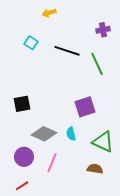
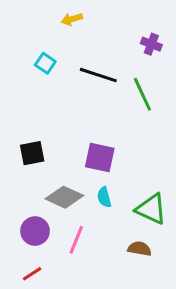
purple cross: (103, 30) -> (151, 44), turned 32
purple square: (85, 107) -> (100, 157), moved, turned 30

